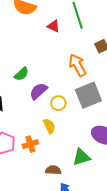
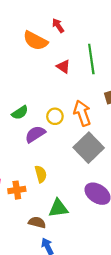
gray square: (88, 95) -> (89, 148), turned -32
yellow circle: (58, 103) -> (55, 116), moved
green triangle: (81, 157) -> (58, 208), moved

